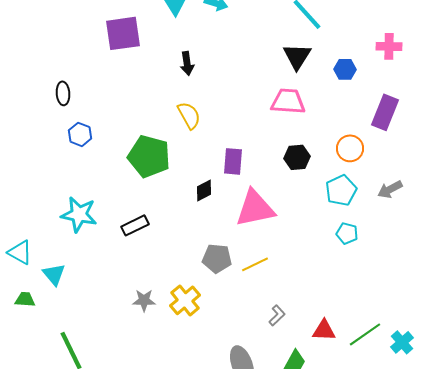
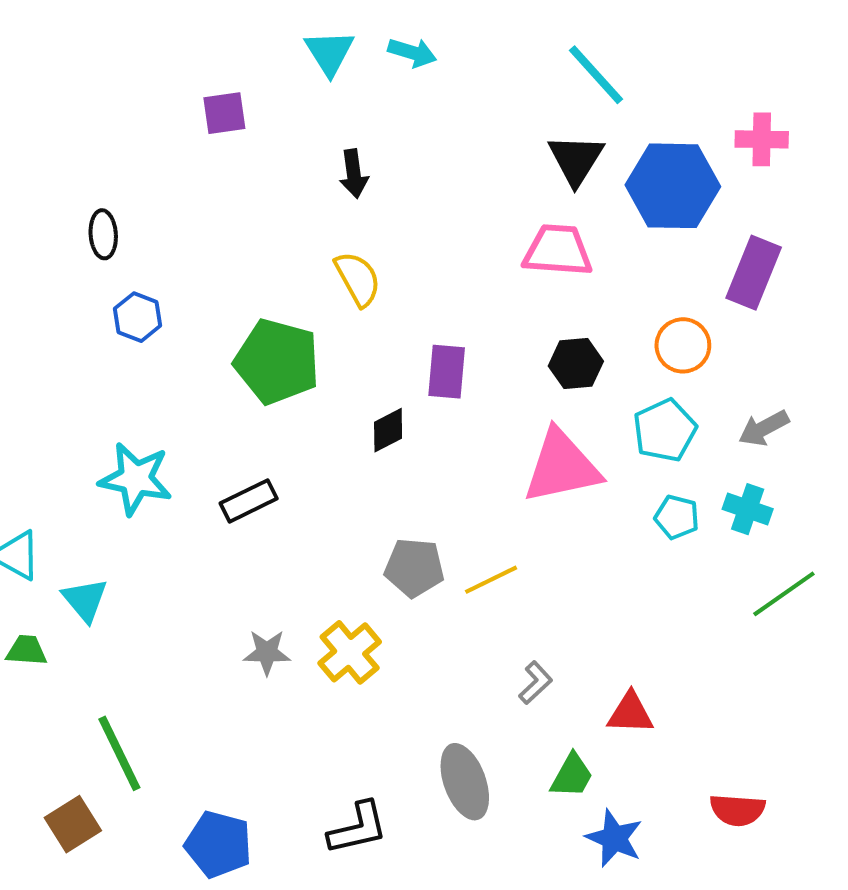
purple square: (123, 33) -> (224, 113), size x0.6
blue hexagon: (345, 69) -> (673, 186), size x2.0
pink triangle: (255, 208) -> (562, 467), moved
green line: (365, 334) -> (784, 594), moved
cyan cross: (402, 342) -> (748, 509), moved, turned -30

